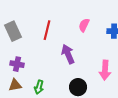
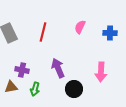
purple arrow: (68, 54) -> (58, 68), moved
purple cross: (17, 64) -> (22, 70), moved

